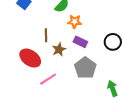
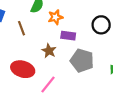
brown line: (46, 35) -> (21, 28), moved

